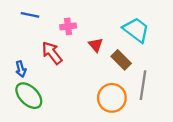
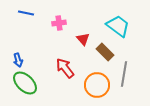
red arrow: (52, 53) -> (65, 68), moved

